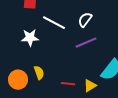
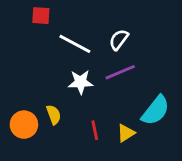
white star: (30, 38) -> (81, 82), moved
red line: (68, 84) -> (95, 130), turned 72

